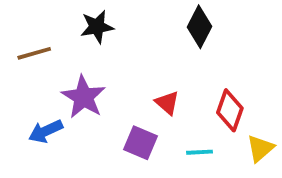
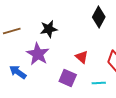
black star: (97, 27) -> (49, 29), moved
blue arrow: (46, 131) -> (18, 72), turned 60

